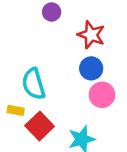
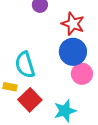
blue circle: (91, 68) -> (73, 52), size x1.4

